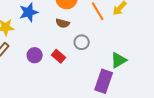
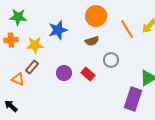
brown semicircle: (63, 23) -> (92, 41), turned -32

